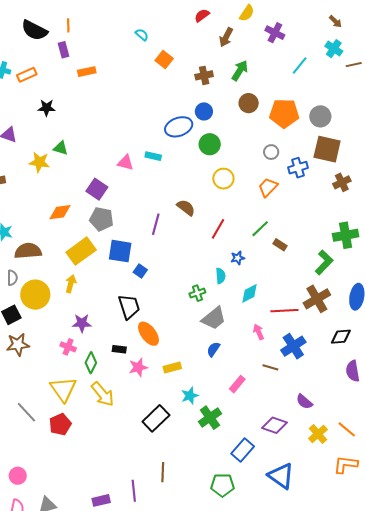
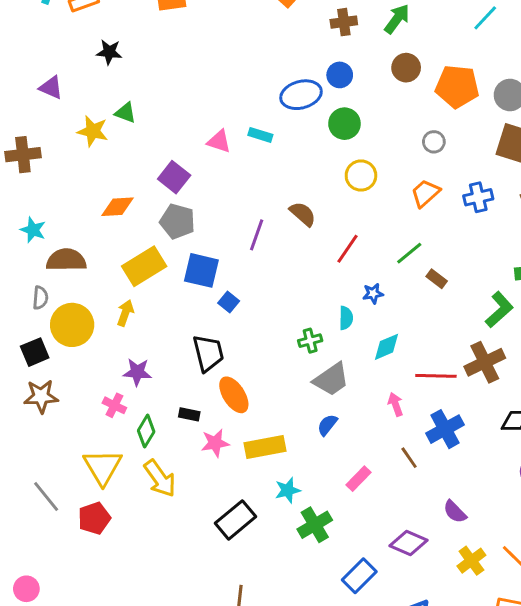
blue cross: (298, 168) -> (478, 197), moved
yellow rectangle: (172, 367) -> (265, 447), size x1.5
brown line: (270, 367) -> (409, 458), turned 35

